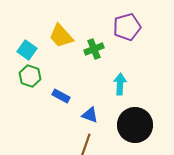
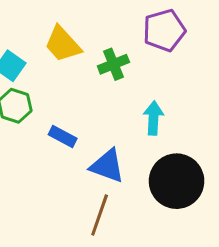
blue triangle: (90, 115) -> (107, 166), size x1.4

